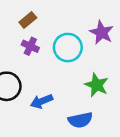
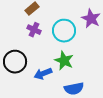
green star: (97, 85) -> (64, 61), moved

